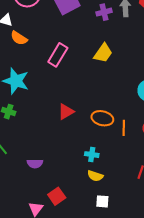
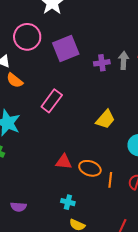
yellow trapezoid: (103, 53) -> (105, 119), moved
red triangle: (66, 112) -> (64, 162), moved, turned 30
cyan cross: (92, 155) -> (68, 202), moved

